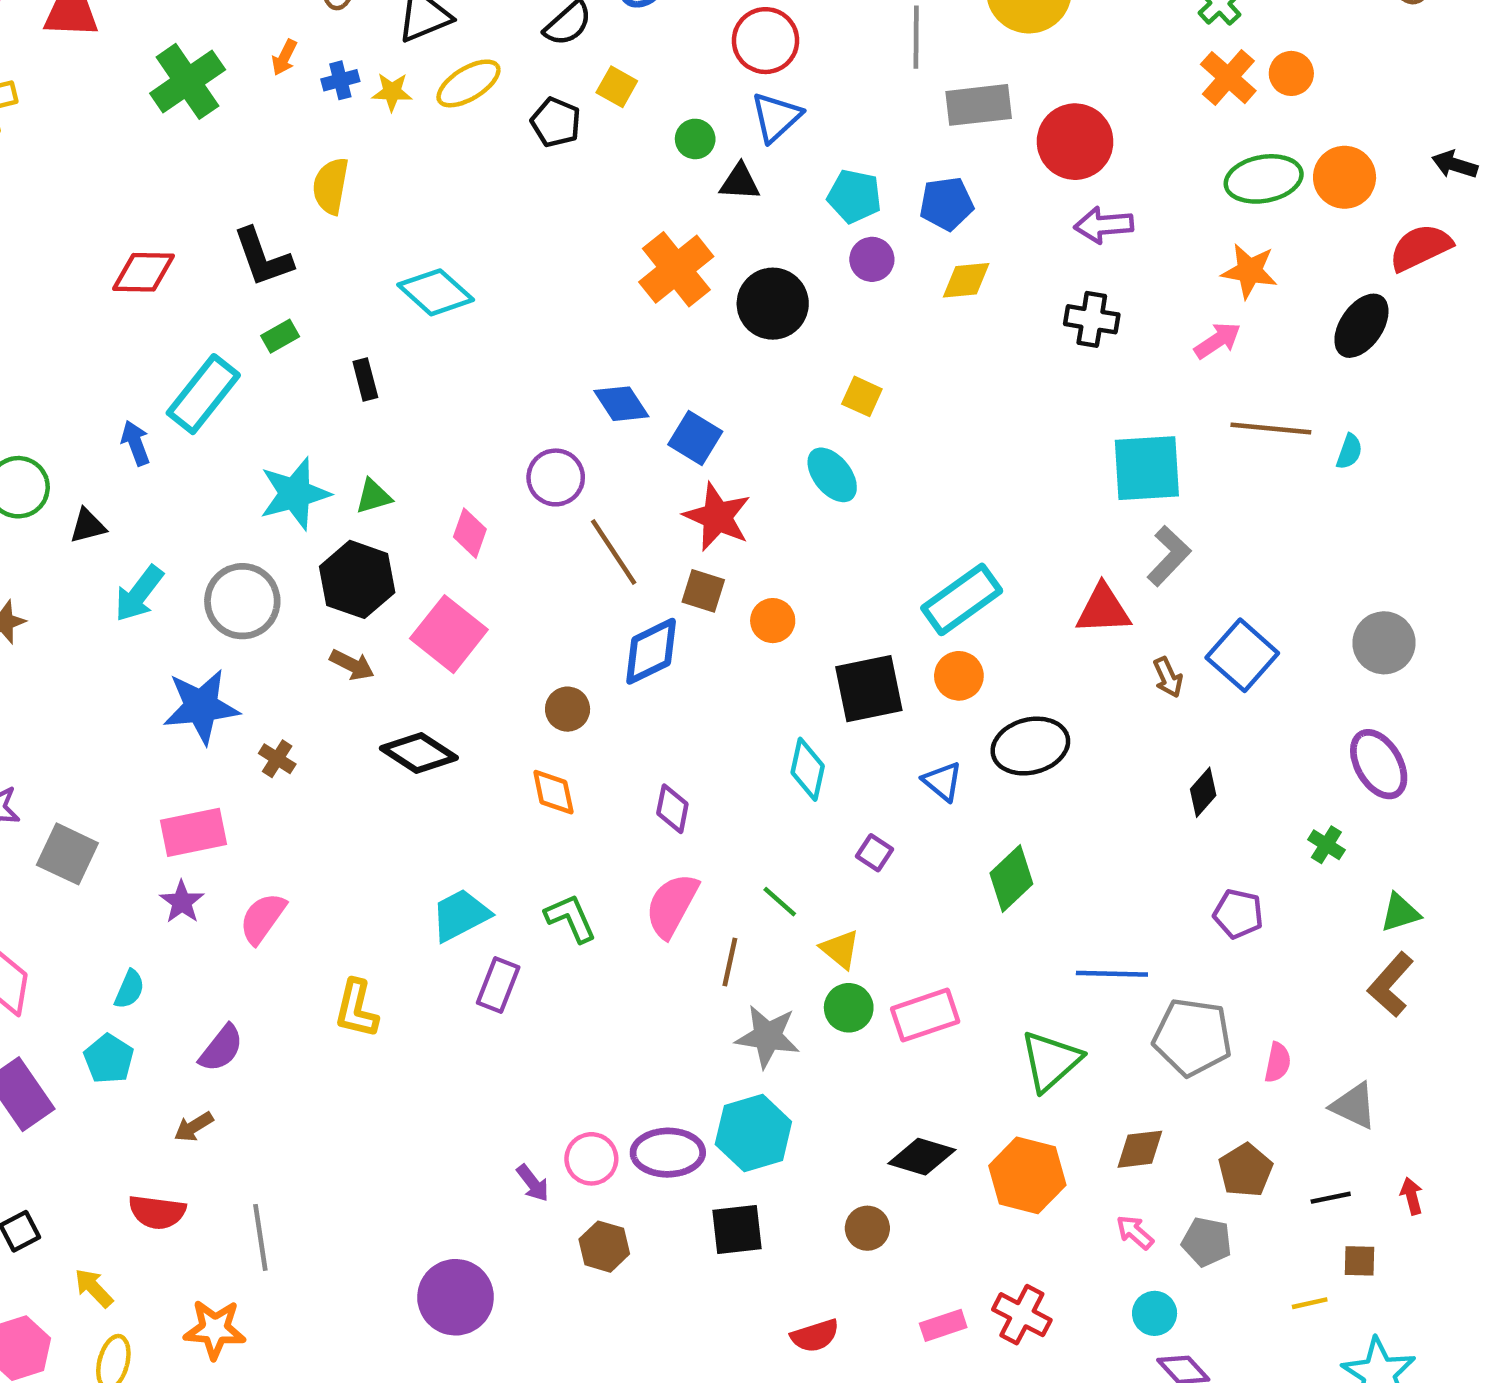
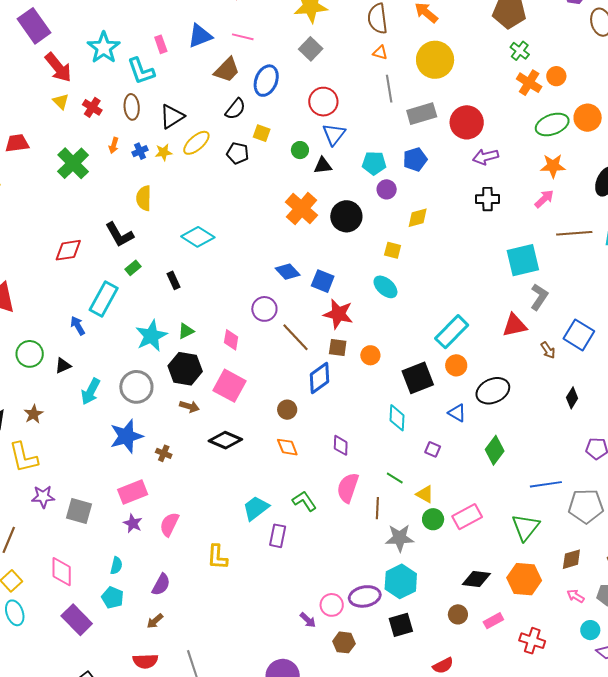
yellow diamond: (966, 280) -> (418, 218), moved
pink rectangle: (943, 1325) -> (493, 621), moved

